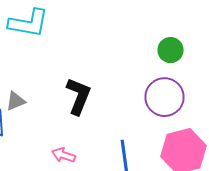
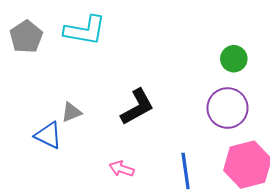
black L-shape: (78, 96) -> (137, 107), turned 39

